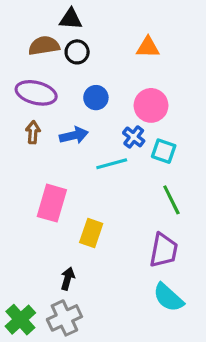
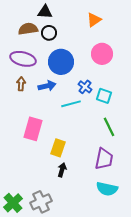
orange triangle: (148, 47) -> (94, 20), moved, turned -35
blue circle: (96, 98) -> (61, 62), size x1.6
pink circle: (151, 105) -> (102, 54), moved
black arrow: (68, 279) -> (62, 170), moved
cyan semicircle: (168, 297) -> (107, 189), turned -30

